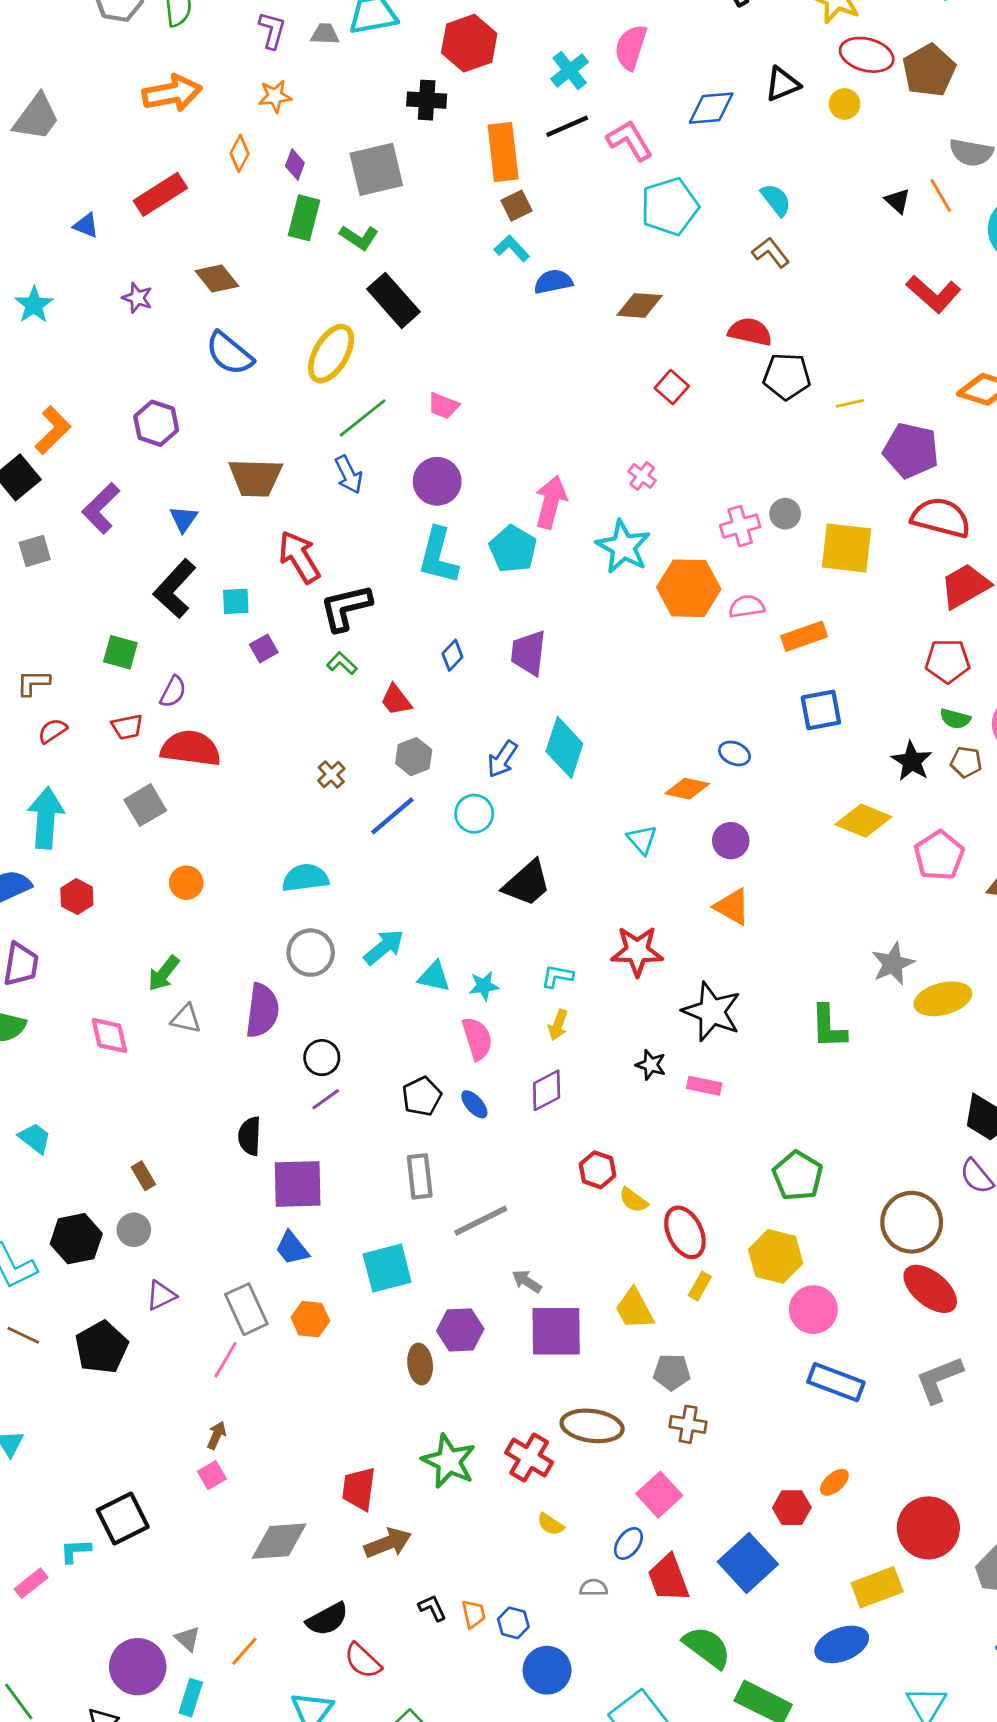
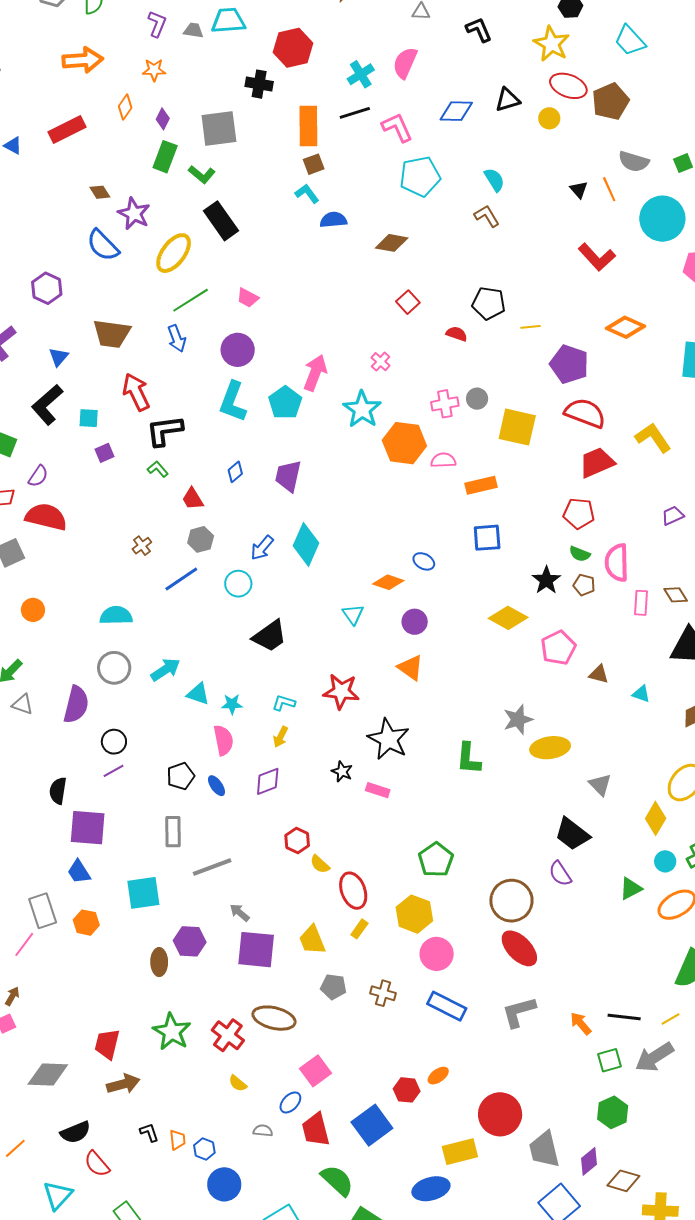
brown diamond: (217, 278) -> (100, 192), size x0.7
purple star: (137, 298) -> (134, 214), moved, size x1.5
red semicircle: (750, 332) -> (457, 334), moved, size x0.7
brown cross: (688, 1424) -> (383, 993), moved

